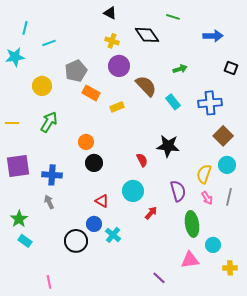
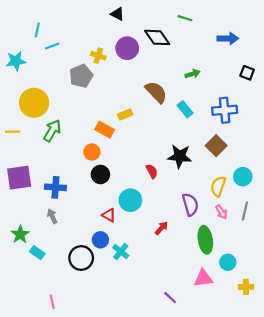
cyan line: (25, 28) -> (37, 30), moved
yellow cross: (112, 41) -> (98, 56), moved
purple circle: (119, 66) -> (127, 48), moved
yellow circle: (42, 86) -> (34, 103), moved, size x1.4
orange rectangle: (91, 93) -> (105, 130), moved
brown square: (223, 136) -> (216, 146), moved
cyan circle: (133, 191) -> (130, 200), moved
cyan rectangle: (25, 241) -> (37, 253), moved

